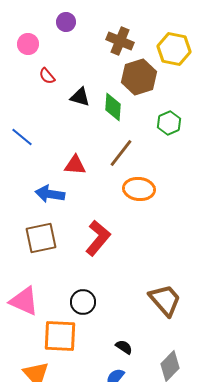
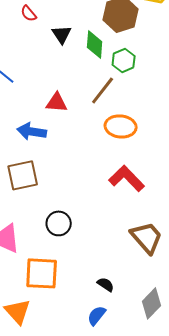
black triangle: (80, 97) -> (62, 34), turned 40
green hexagon: (169, 123) -> (124, 60), moved
red L-shape: (98, 238) -> (127, 178), moved, turned -84
black circle: (83, 302) -> (59, 223), moved

